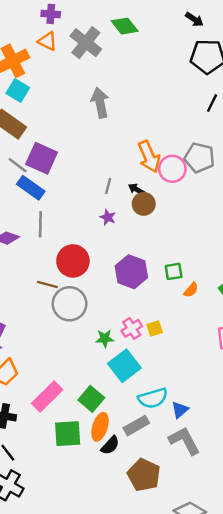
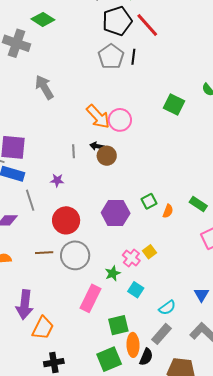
gray pentagon: (199, 158) -> (111, 57), moved, turned -30
purple star: (108, 217) -> (57, 180), moved
brown line: (47, 284) -> (44, 253), moved
cyan square: (124, 366) -> (136, 290), size x0.6
pink rectangle: (47, 396) -> (91, 298), moved
cyan semicircle: (153, 398) -> (167, 308), size x0.7
green square: (91, 399) -> (118, 325), turned -35
blue triangle: (180, 410) -> (202, 295), moved

